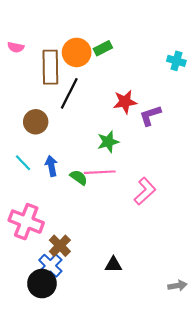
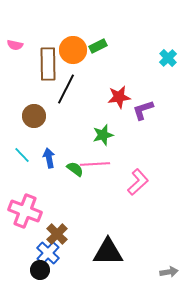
cyan cross: (176, 61) -> (168, 58), turned 30
black triangle: (113, 265) -> (108, 252), size x1.8
black circle: (42, 284) -> (40, 270), size x0.7

